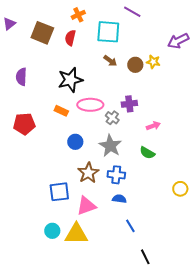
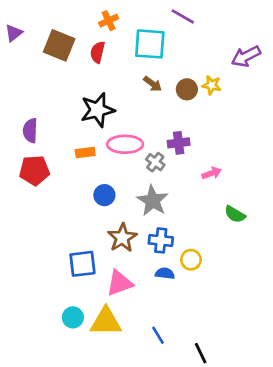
purple semicircle: (21, 77) -> (30, 131), moved
orange rectangle: (61, 111) -> (85, 153), turned -32
green semicircle: (147, 153) -> (235, 214), moved
yellow circle: (180, 189) -> (191, 260), moved
blue line: (130, 226) -> (158, 335), moved

